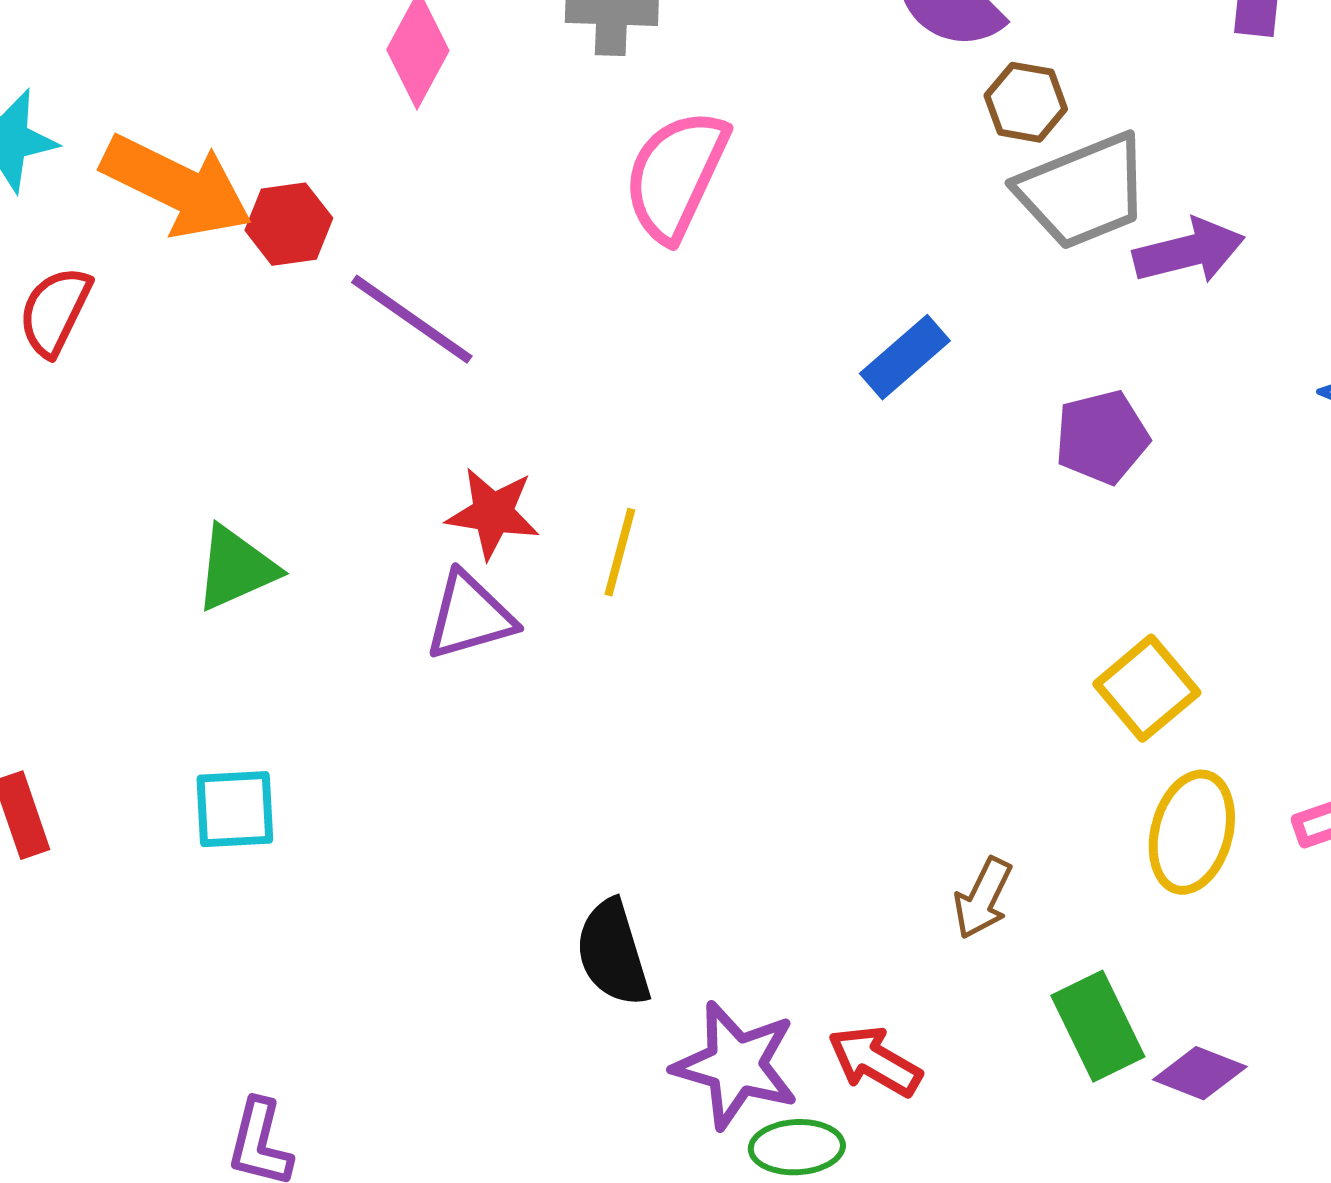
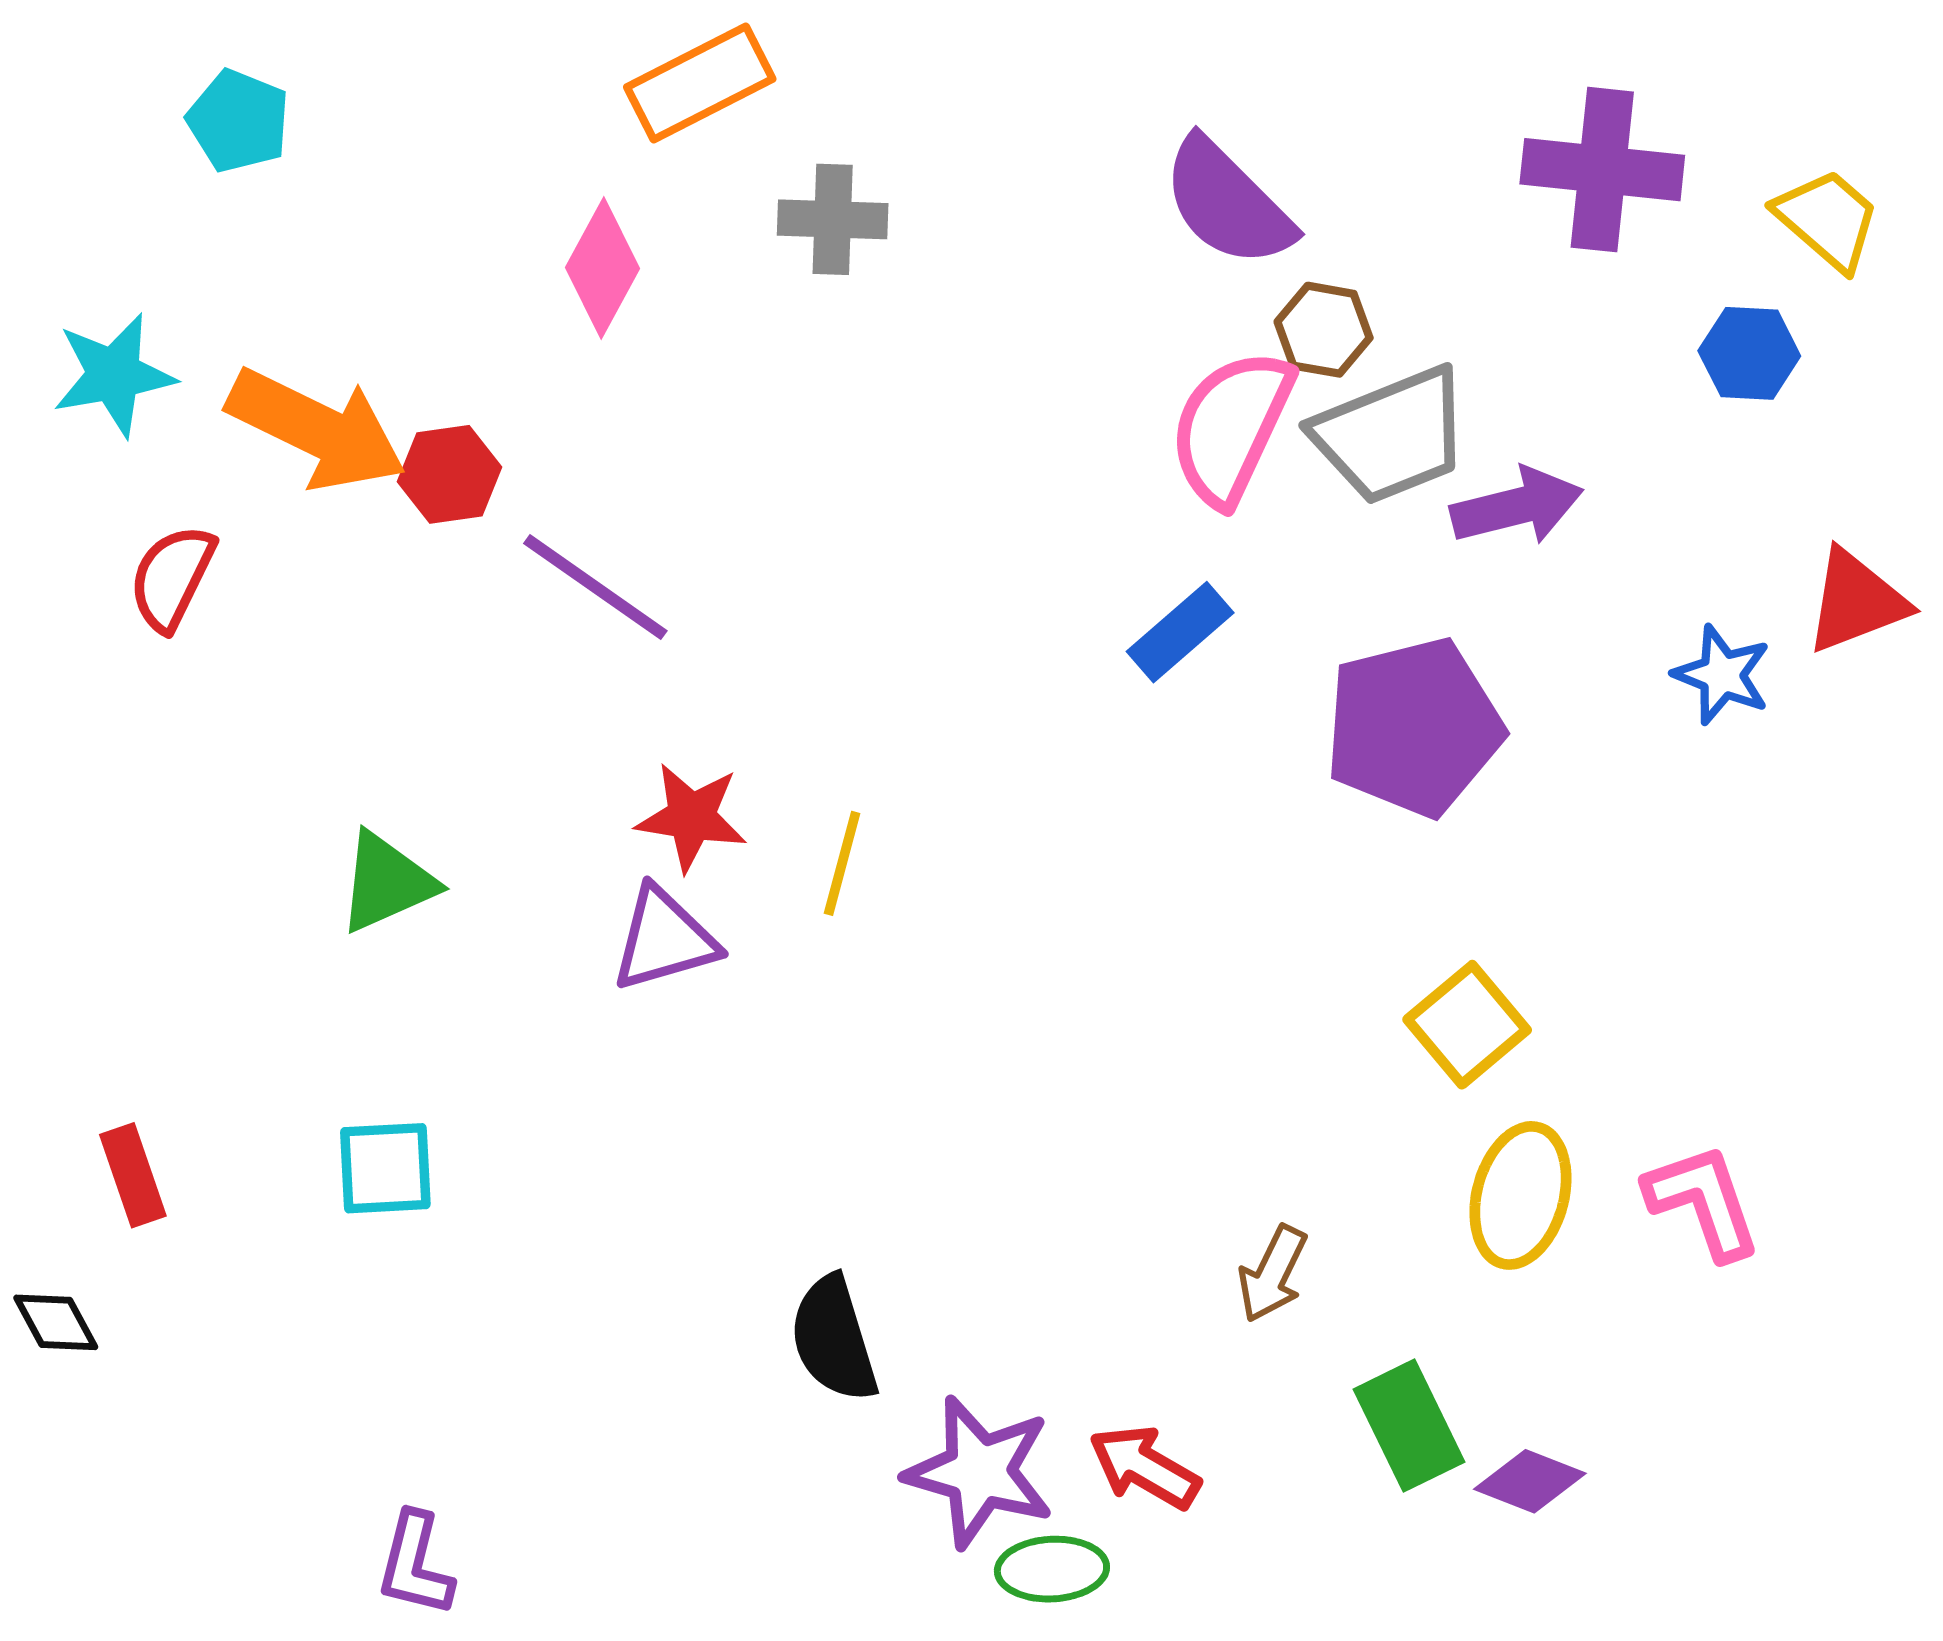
pink semicircle: (676, 175) -> (1231, 427), moved
purple pentagon: (1102, 437) -> (1414, 727), size x1.6

